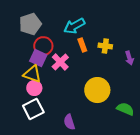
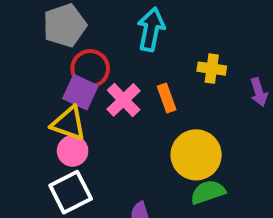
cyan arrow: (74, 26) -> (151, 29), turned 130
orange rectangle: (82, 45) -> (167, 98), moved
green semicircle: (125, 109) -> (208, 192), moved, turned -42

